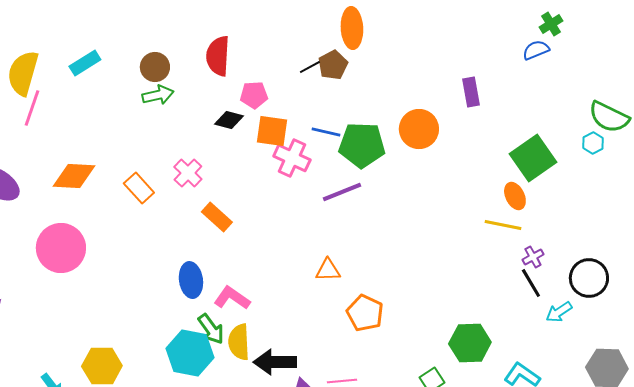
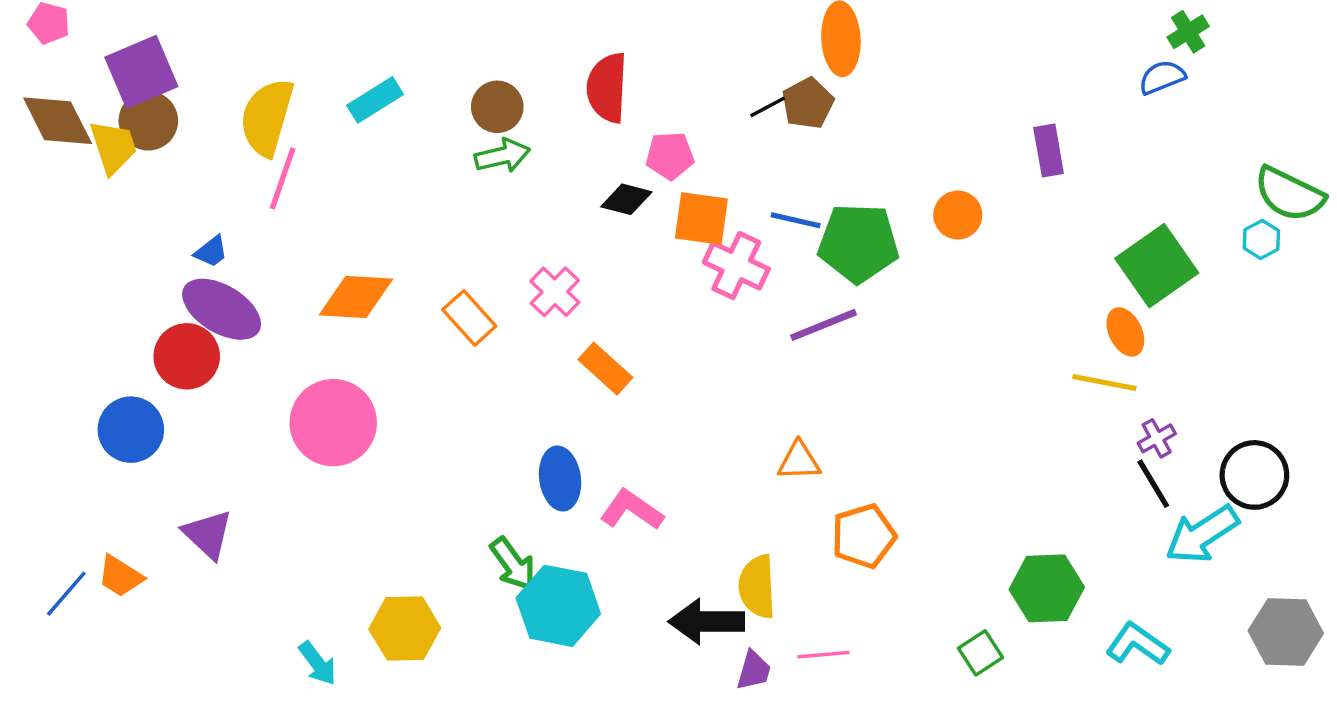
orange circle: (419, 129) -> (958, 215), size x0.7
cyan arrow: (559, 312) -> (1202, 534), size x1.6
orange pentagon: (365, 313) -> (864, 536), turned 30
green arrow: (211, 329) -> (513, 564), moved
yellow semicircle: (239, 342) -> (757, 587), moved

